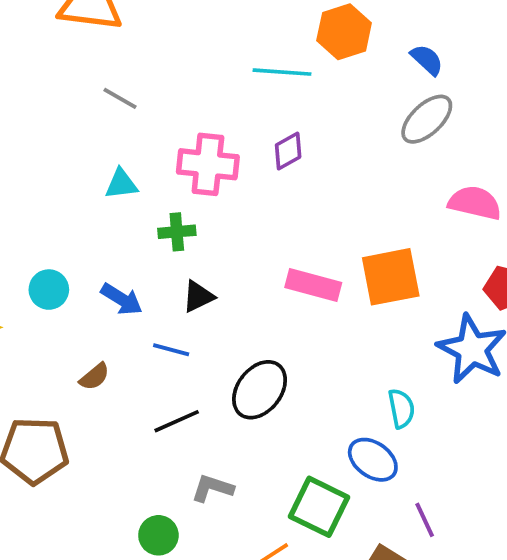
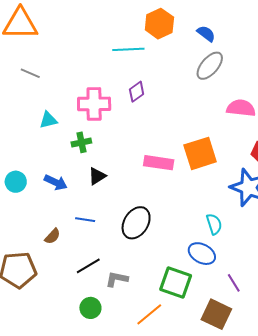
gray line: (120, 98) -> (30, 73), moved
blue line: (171, 350) -> (85, 220), moved
brown semicircle: (94, 377) -> (52, 236), moved
black line: (177, 421) -> (88, 266), moved

